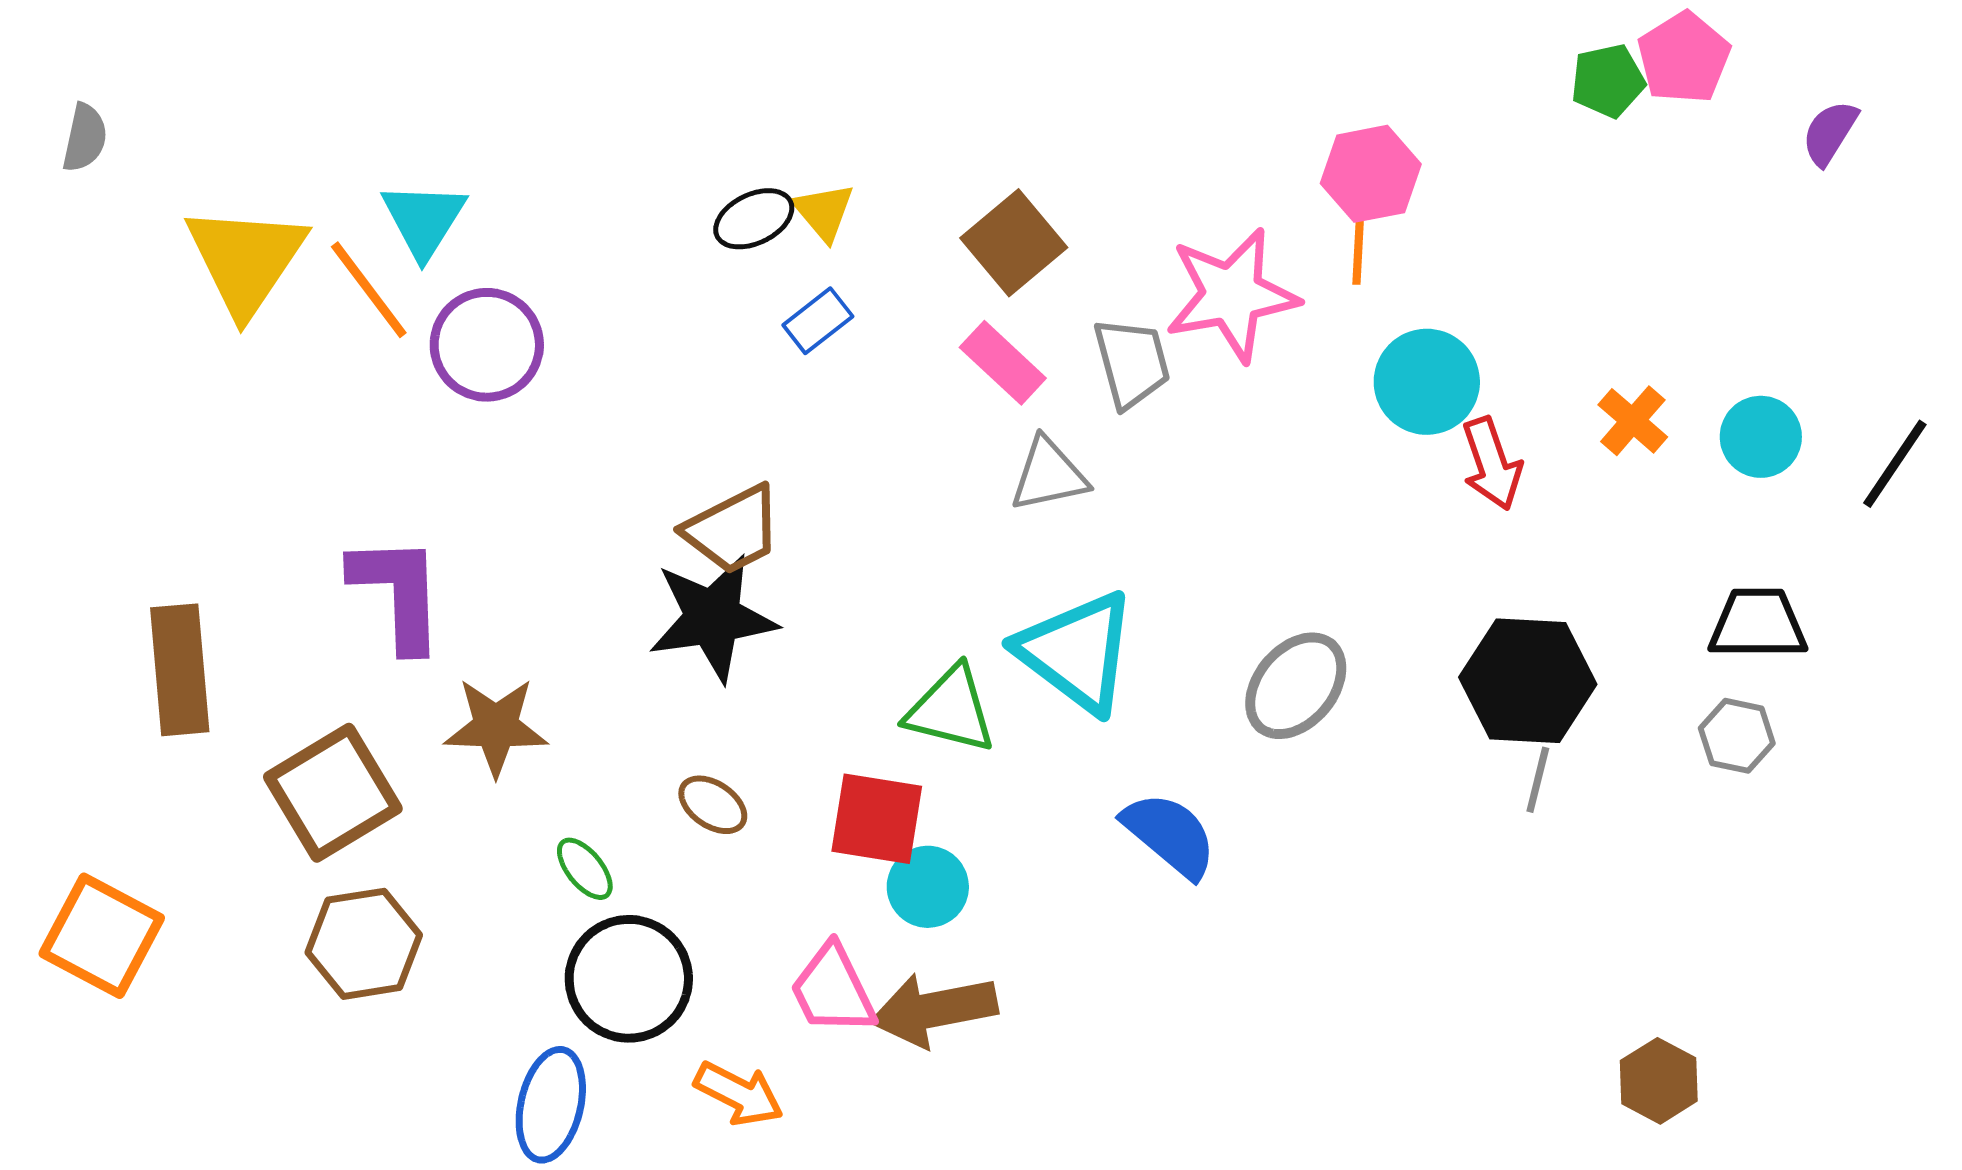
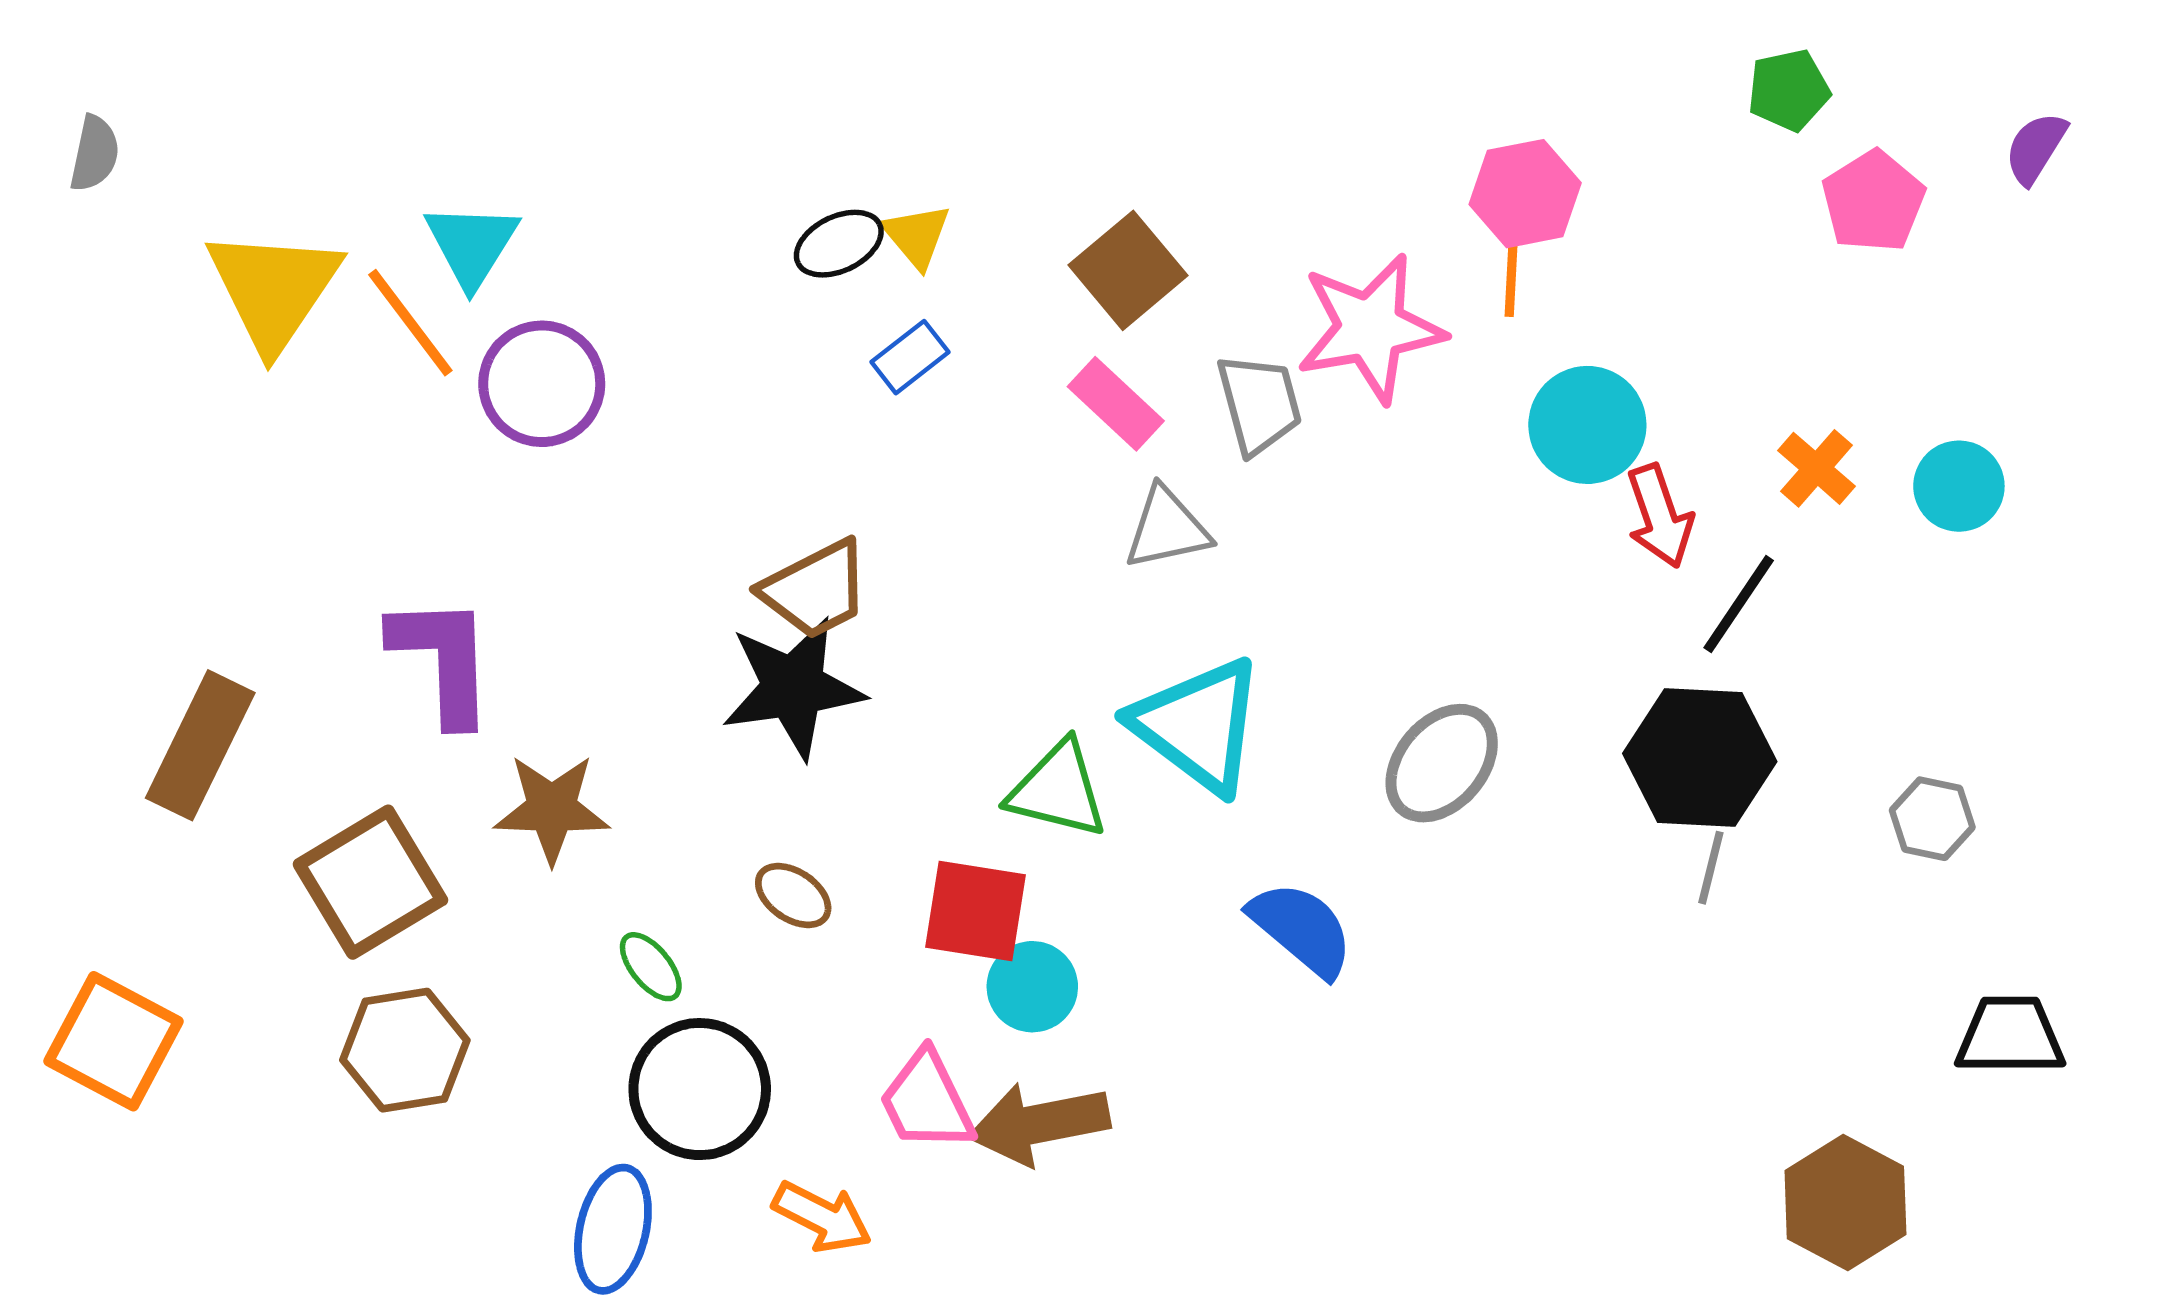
pink pentagon: (1684, 58) -> (1873, 201), moved
black line: (1895, 464) -> (1739, 604), moved
black trapezoid: (1758, 624) -> (2010, 1036), moved
brown rectangle: (180, 670) -> (200, 745), turned 31
brown hexagon: (1659, 1081) -> (1845, 1203), size x1.4

